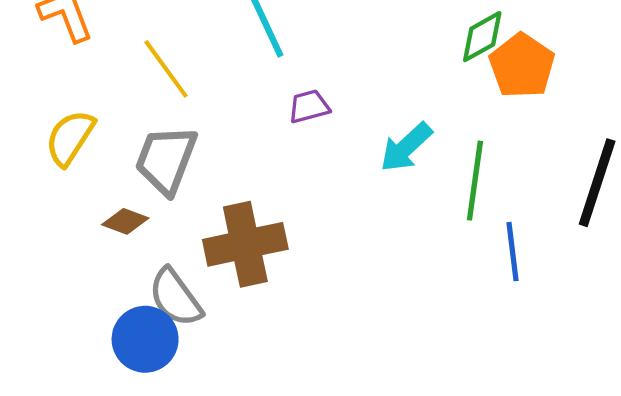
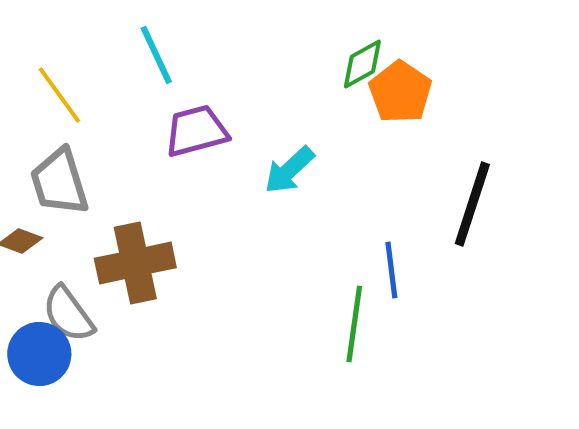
purple trapezoid: (309, 106) -> (196, 131), size x1.6
gray trapezoid: (166, 160) -> (59, 182), turned -38
green line: (475, 181) -> (354, 324), moved

